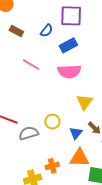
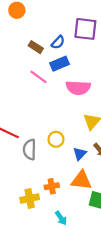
brown rectangle: (16, 31) -> (36, 47), moved
blue rectangle: (68, 45) -> (60, 64), moved
gray semicircle: (29, 133) -> (30, 149), turned -78

